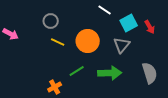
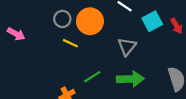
orange circle: (88, 41) -> (90, 21), moved
gray triangle: (122, 45) -> (127, 47), moved

